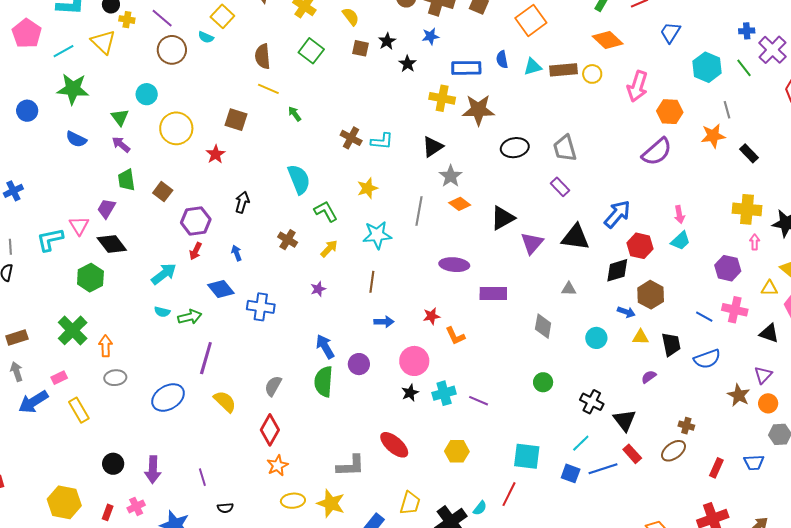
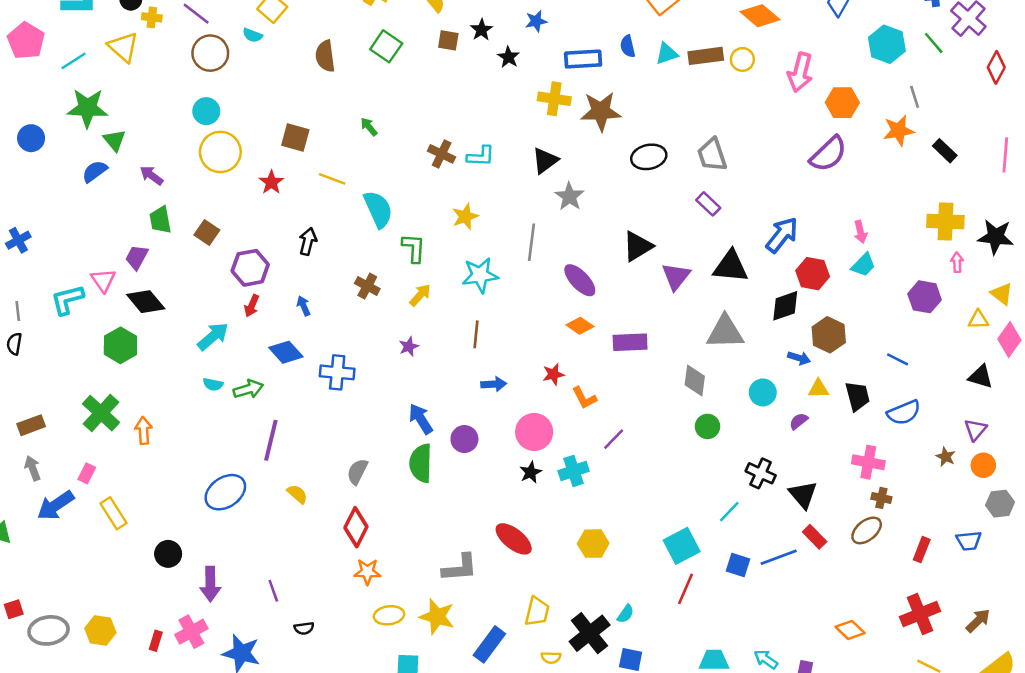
yellow line: (268, 89) -> (332, 179), moved
cyan circle: (147, 94) -> (206, 111), moved
green triangle: (120, 117) -> (114, 140), moved
blue semicircle: (76, 139) -> (95, 171), turned 120
orange diamond: (460, 204) -> (580, 326), moved
green L-shape: (326, 211) -> (414, 248), turned 35
purple ellipse: (454, 265) -> (580, 280), moved, turned 44
gray triangle: (569, 289) -> (725, 332), size x2.0
pink cross: (735, 310) -> (868, 462), moved
purple semicircle: (649, 377) -> (799, 421), moved
pink rectangle: (59, 378) -> (87, 473), turned -35
gray ellipse: (115, 378) -> (49, 630), moved, size x1.4
green circle: (543, 382) -> (707, 426), moved
brown star: (739, 395) -> (946, 457), size x0.7
purple line: (479, 401) -> (614, 439), moved, turned -66
yellow semicircle: (225, 402) -> (297, 494), size x0.7
cyan line: (581, 443) -> (729, 512), moved
cyan square: (527, 456) -> (682, 546), turned -32
black circle: (113, 464) -> (168, 554), moved
orange star: (277, 465) -> (367, 572), turned 30
red line: (509, 494) -> (686, 589), moved
yellow hexagon: (64, 502) -> (100, 630), size x0.7
pink cross: (136, 506) -> (191, 632), size x1.4

